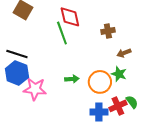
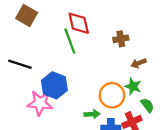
blue hexagon: (17, 73) -> (54, 85), moved
green arrow: (72, 79) -> (92, 114), moved
green semicircle: (132, 102) -> (147, 105), moved

